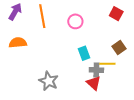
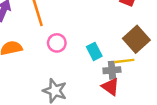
pink circle: (75, 21) -> (57, 43), moved
brown square: (119, 48) -> (136, 39), size x1.5

